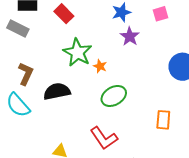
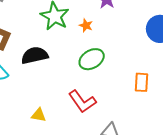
orange star: (100, 66) -> (86, 25), moved

